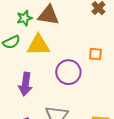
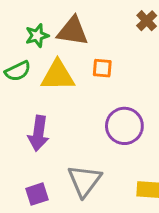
orange square: (95, 54) -> (102, 68), moved
purple circle: (68, 72) -> (124, 126), moved

